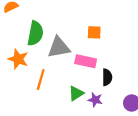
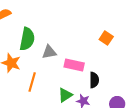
orange square: (94, 32) -> (106, 38), moved, turned 32
gray triangle: (59, 47) -> (49, 52), size x0.7

